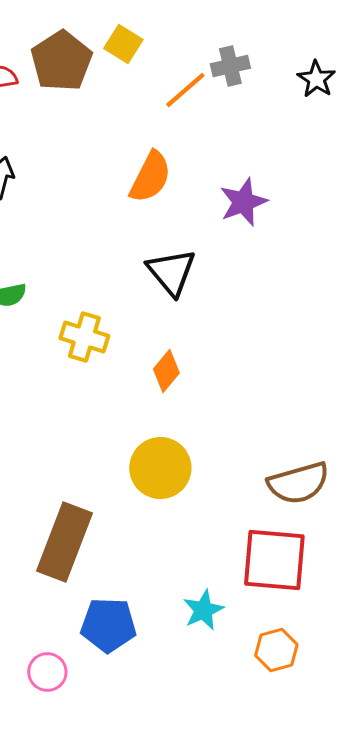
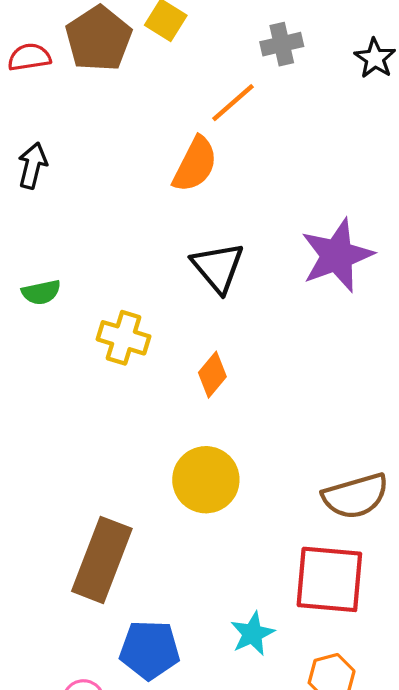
orange line: (185, 90) -> (233, 103), moved
purple star: (243, 202) -> (337, 255), moved, size x1.4

